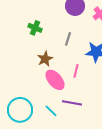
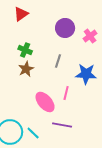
brown star: (45, 59) -> (26, 69), moved
cyan line: (51, 111) -> (33, 133), moved

